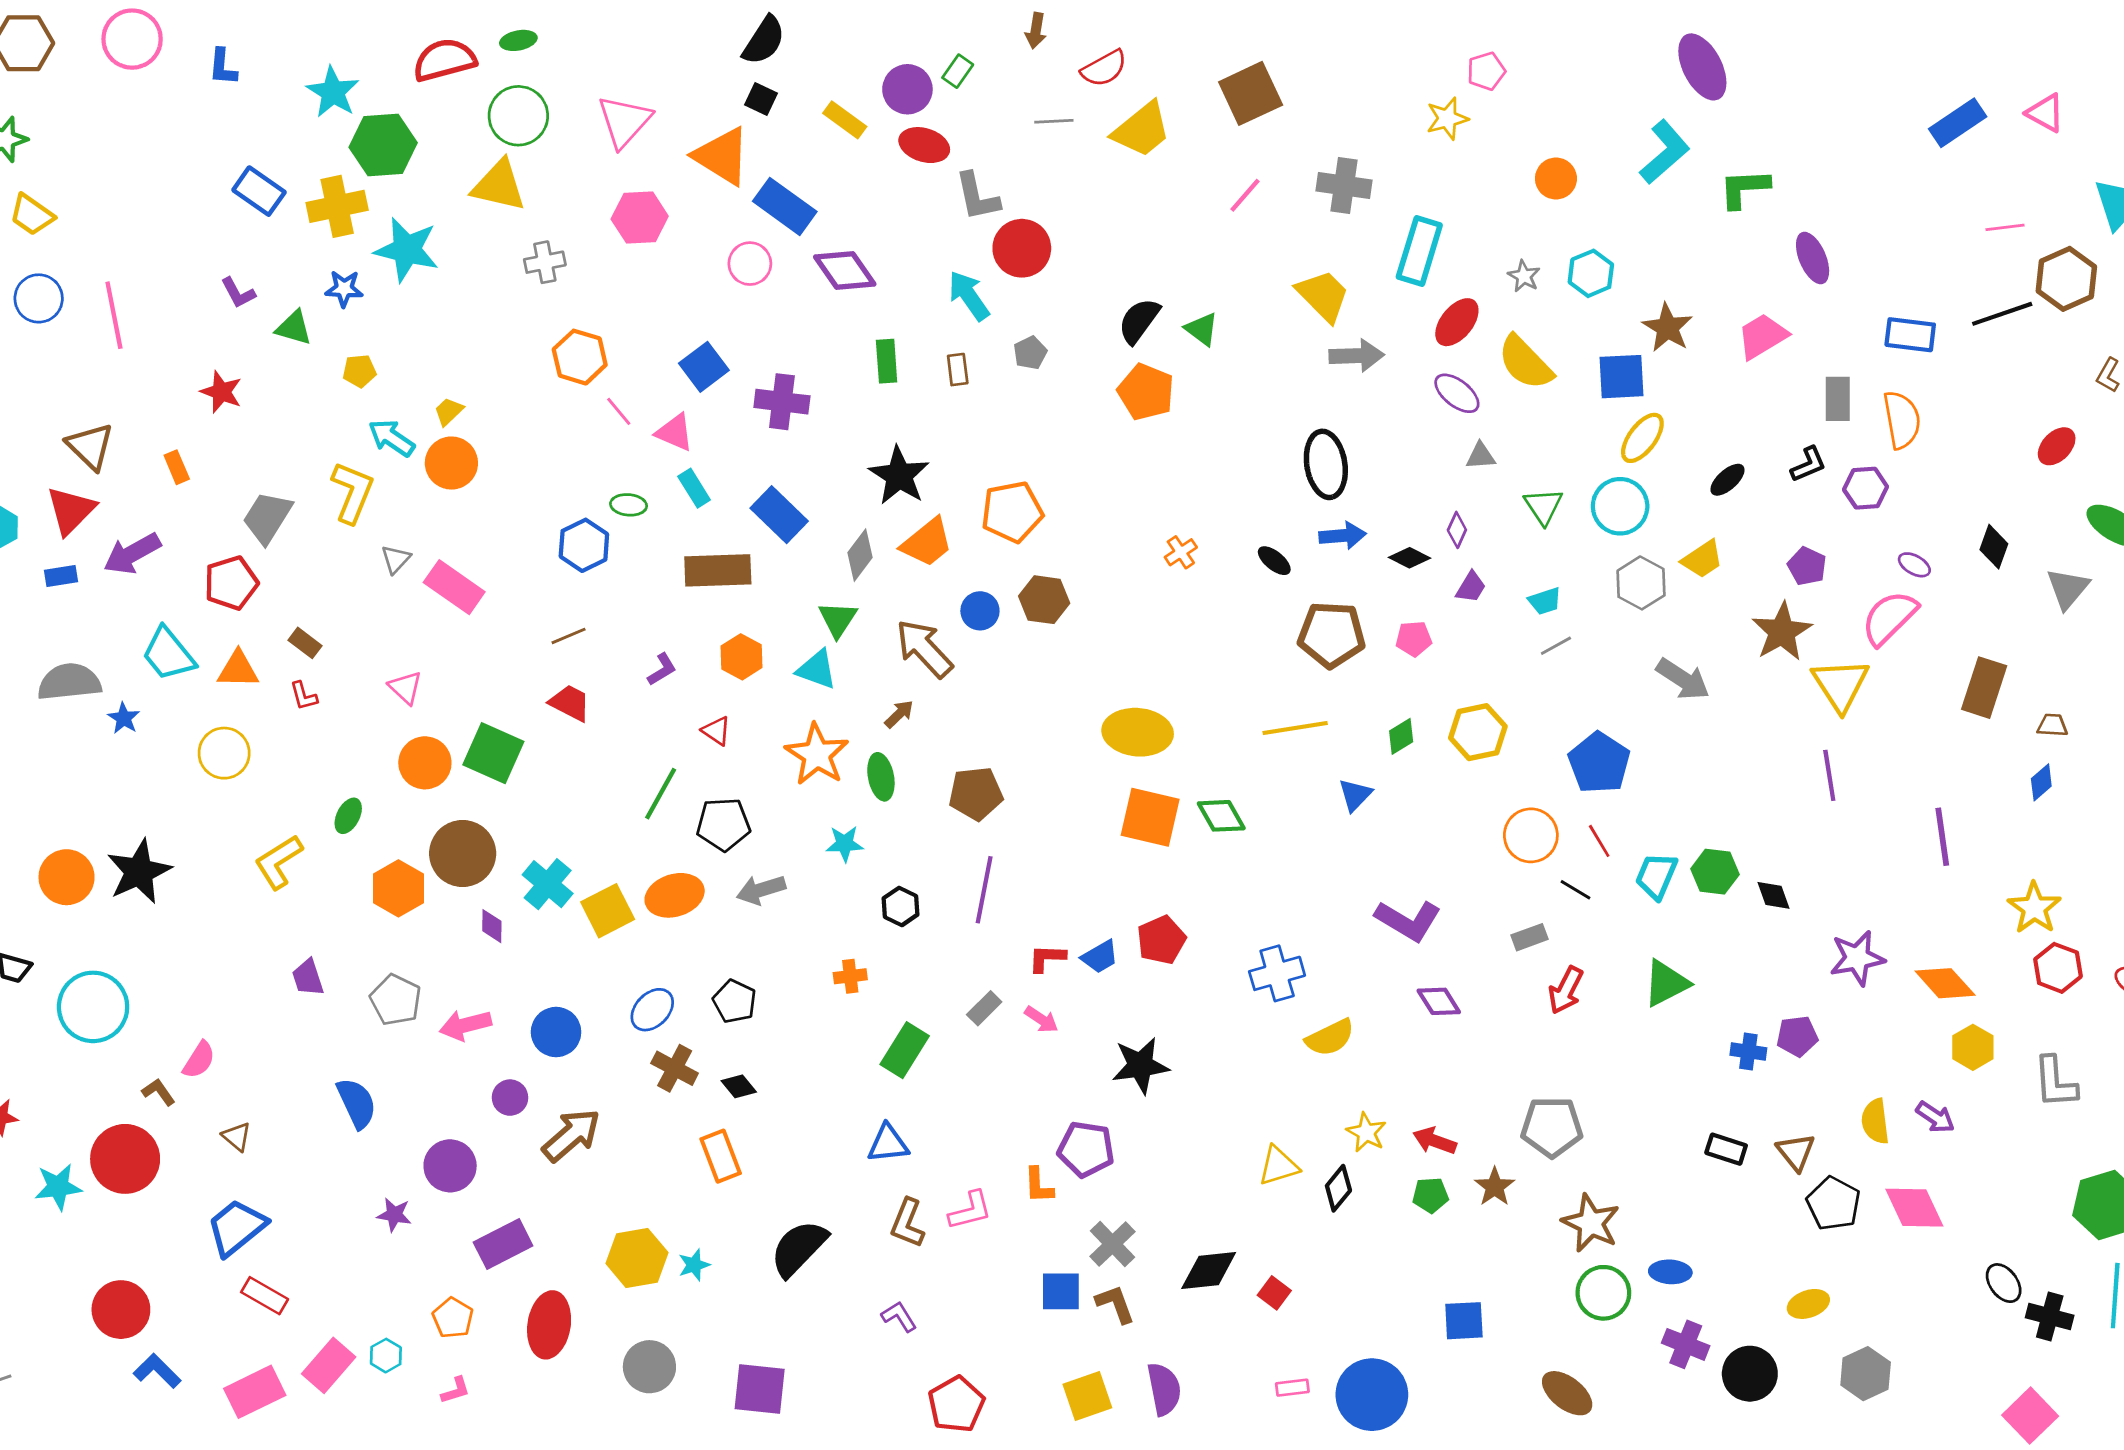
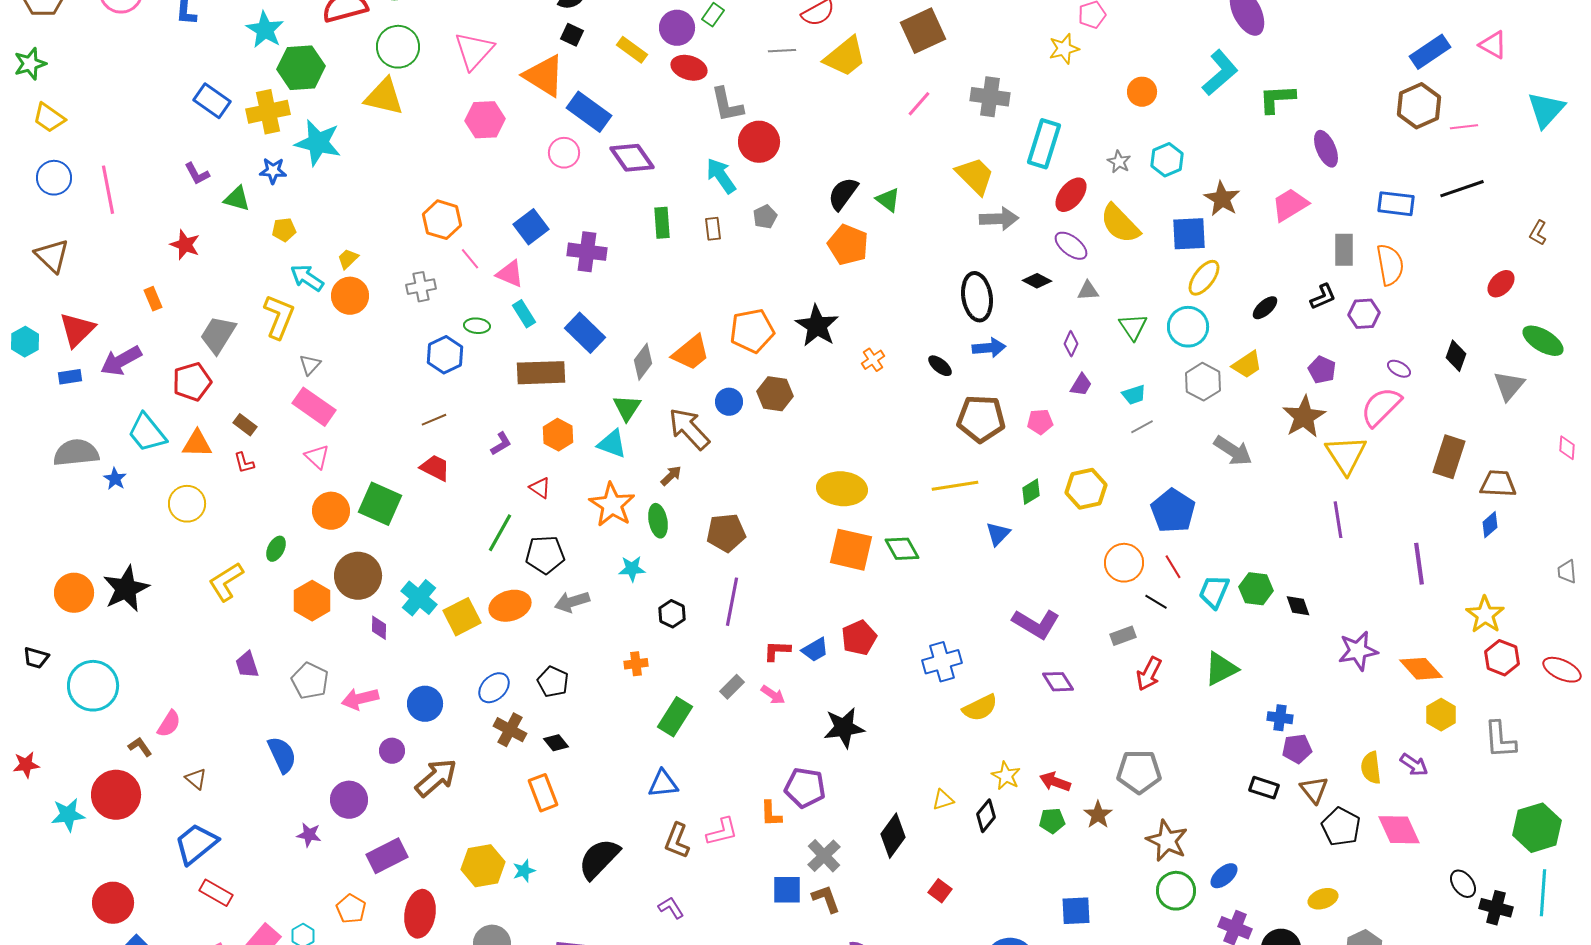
gray cross: (545, 262) -> (421, 287), moved
brown hexagon: (2066, 279) -> (1419, 106), moved
brown triangle: (90, 446) -> (52, 256), moved
black star: (899, 476) -> (817, 326), moved
black diamond: (1410, 558) -> (1037, 281), moved
pink rectangle: (454, 587) -> (314, 407), moved
brown trapezoid: (2052, 725) -> (1498, 484), size x1.6
purple pentagon: (1797, 1036) -> (1297, 749), moved
yellow triangle: (1278, 1166) -> (943, 800), size x0.7
black diamond: (1209, 1270) -> (893, 836), moved, turned -48
blue ellipse: (1670, 1272) -> (1224, 876), turned -44

